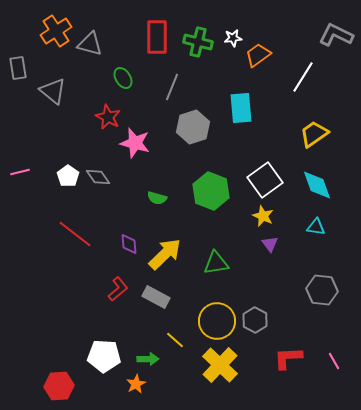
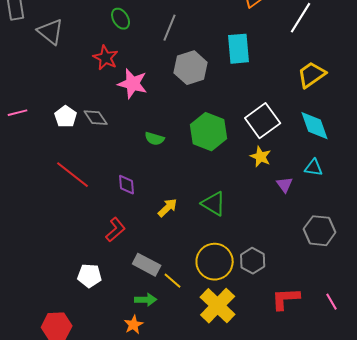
purple triangle: (270, 244) -> (285, 185), moved
yellow arrow: (165, 254) -> (168, 208), moved, size x0.6
green triangle: (216, 263) -> (214, 204), turned 40
gray rectangle: (156, 297) -> (147, 265), moved
white pentagon: (104, 356) -> (90, 276), moved, size x0.7

